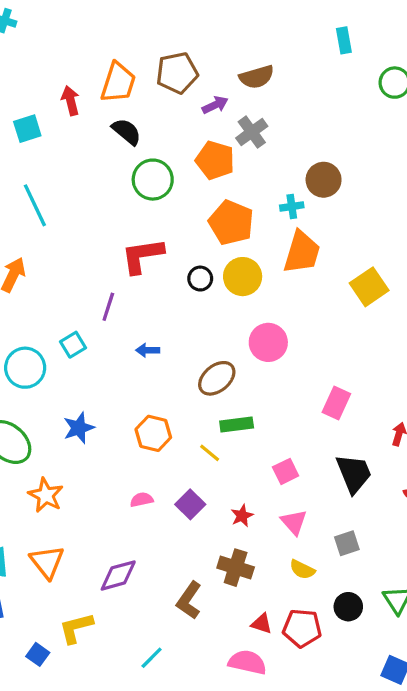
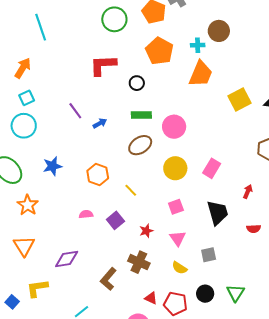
yellow circle: (243, 277) -> (175, 168), moved
purple line: (108, 307) -> (75, 111), moved, turned -60
cyan square: (73, 345) -> (27, 98), moved
blue arrow: (148, 350) -> (100, 123), turned 144
green rectangle: (237, 424) -> (141, 115), moved

